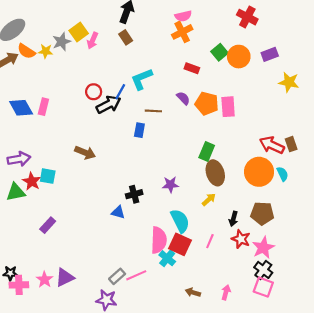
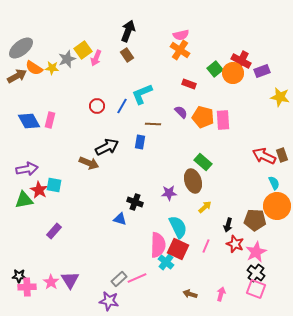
red cross: (247, 17) -> (241, 61), moved
orange cross: (182, 32) -> (180, 50), turned -30
black arrow: (109, 105) -> (107, 147), moved
green rectangle: (207, 152) -> (203, 162), turned -72
orange circle: (259, 172) -> (277, 206), moved
brown ellipse: (215, 173) -> (193, 181), moved
black cross: (134, 194) -> (135, 202), turned 35
purple triangle: (65, 277) -> (70, 280), turned -36

